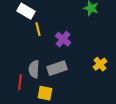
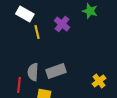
purple cross: (63, 39) -> (62, 24), moved
yellow cross: (100, 64) -> (99, 81), moved

